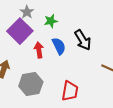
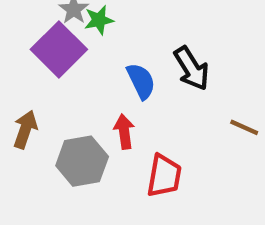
green star: (51, 21) -> (99, 20), moved
red arrow: (39, 50) -> (124, 132), moved

